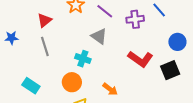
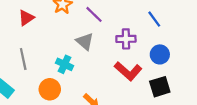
purple cross: (135, 19) -> (126, 39), moved
blue circle: (177, 42) -> (160, 54), moved
gray line: (45, 46) -> (23, 59), moved

